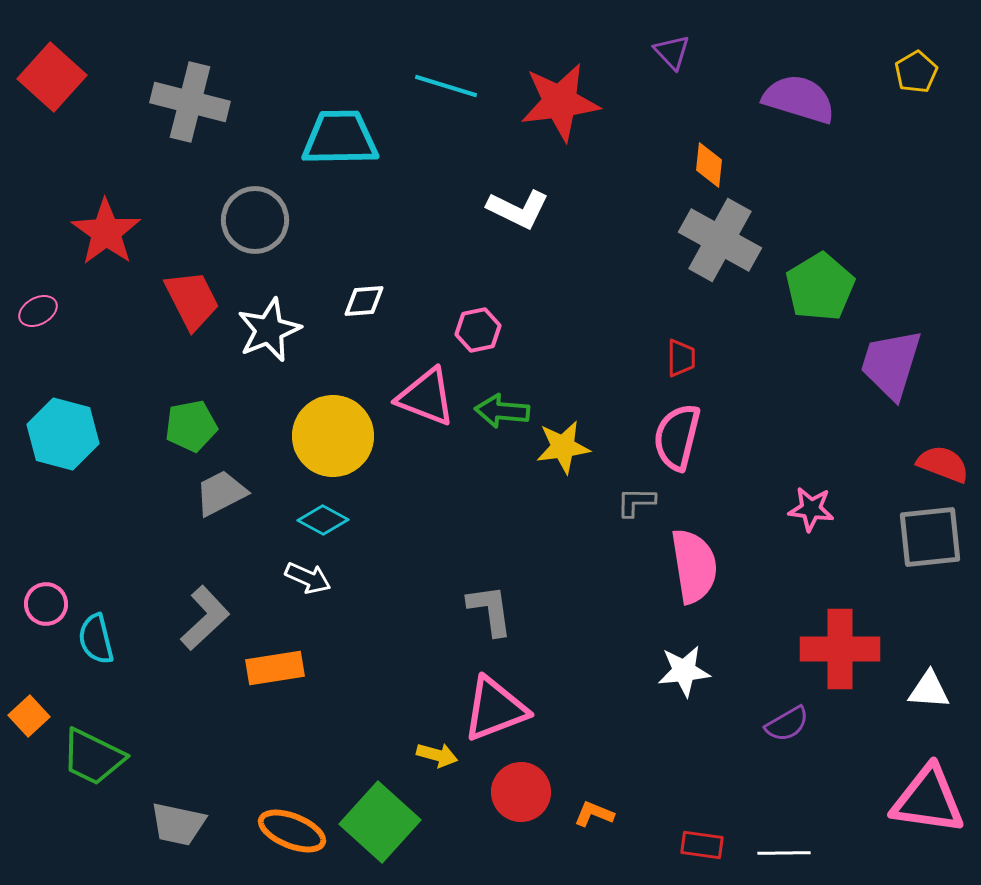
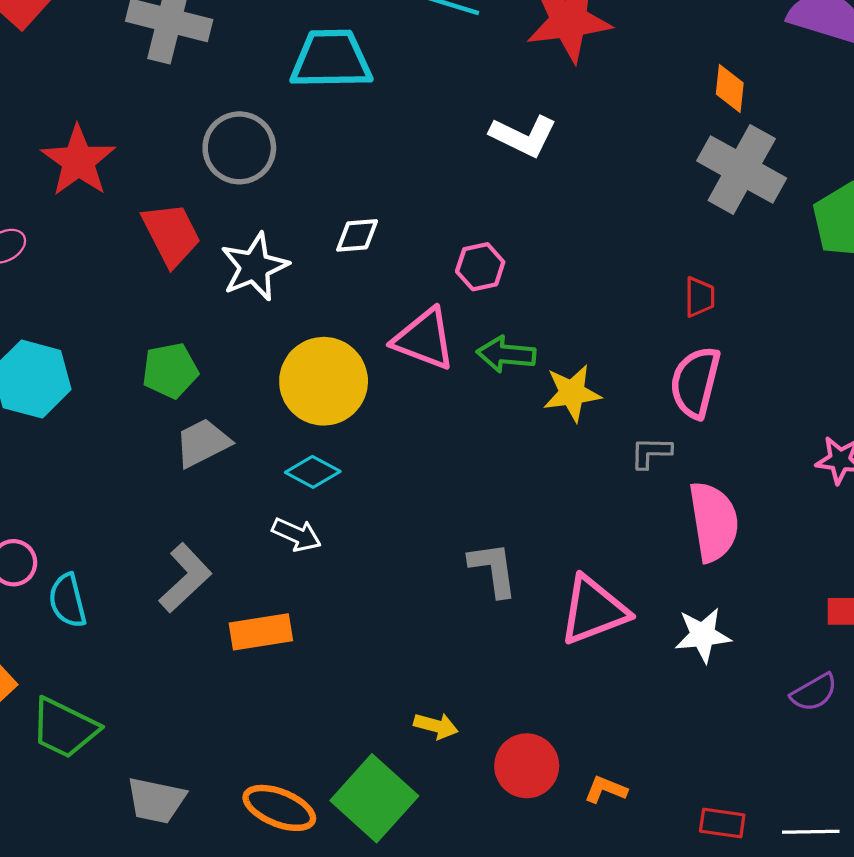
pink triangle: (495, 709) -> (594, 610), moved

